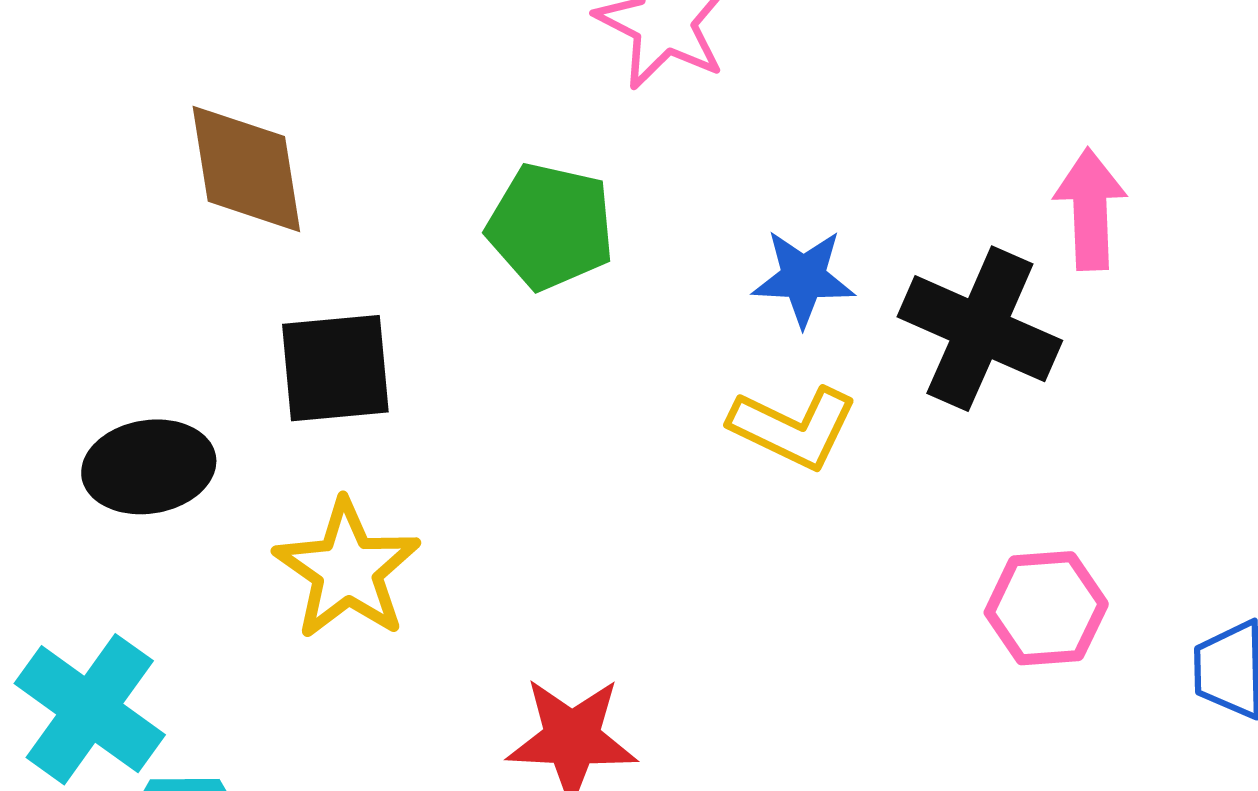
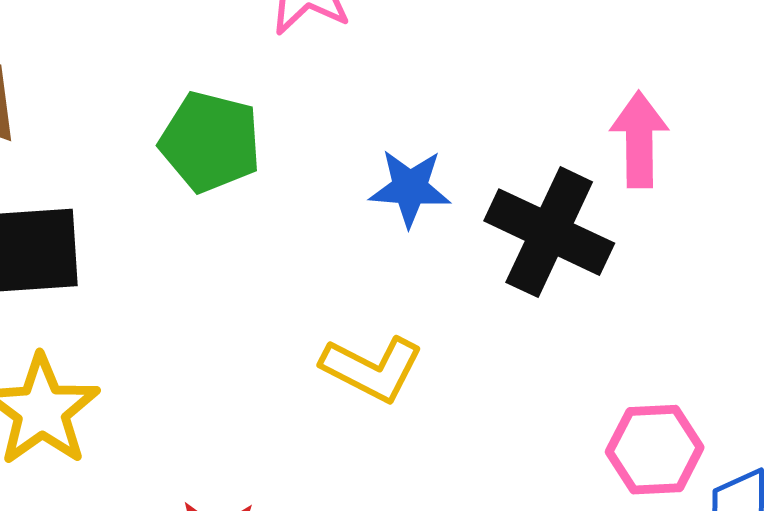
yellow L-shape: (793, 427) -> (372, 369), moved
pink hexagon: (1046, 608) -> (655, 450), moved

